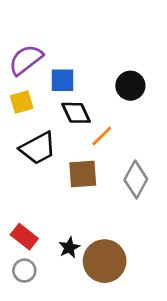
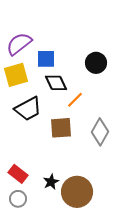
yellow square: (22, 102) -> (16, 75), size x1.4

